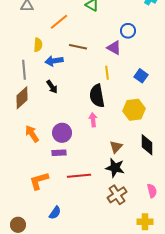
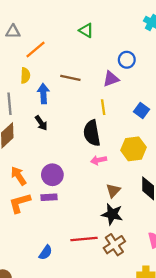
orange line: (59, 22) -> (35, 50), moved
purple triangle: (114, 48) -> (111, 79), turned -49
blue arrow: (54, 61) -> (43, 94), turned 96
pink arrow: (93, 120) -> (99, 160), moved, turned -96
red line: (79, 176) -> (84, 239), moved
orange L-shape: (39, 181) -> (20, 203), moved
blue semicircle: (55, 213) -> (46, 253), moved

